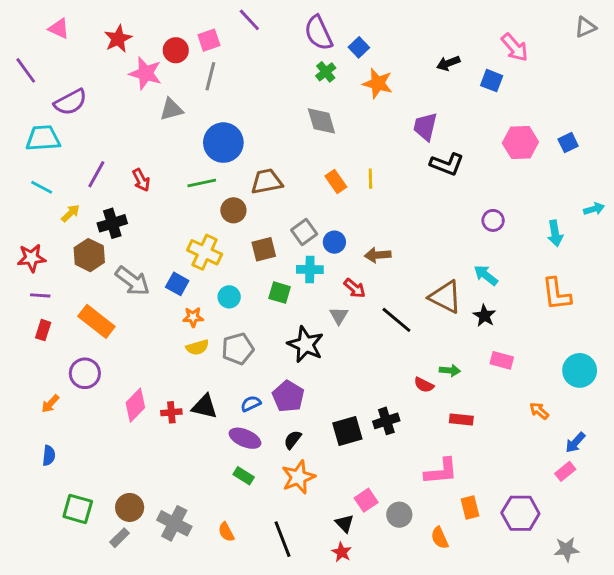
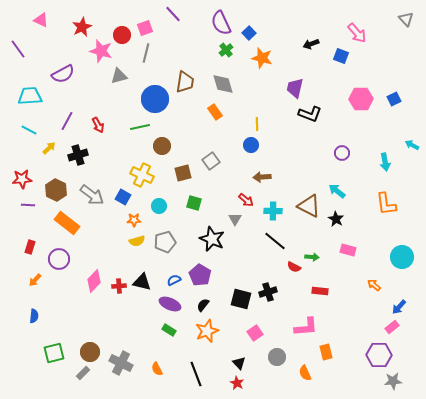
gray triangle: (585, 27) -> (406, 19), turned -49
purple semicircle: (70, 102) -> (63, 74), moved
brown trapezoid: (267, 181) -> (185, 82), moved, turned 110
orange rectangle: (336, 181) -> (215, 112), moved
cyan arrow: (594, 209) -> (412, 145), turned -136
blue circle: (334, 242) -> (251, 145), moved
brown hexagon: (89, 255) -> (56, 190), moved
cyan cross: (310, 269) -> (273, 211), moved
black line: (396, 320) -> (275, 241), moved
red rectangle: (43, 330) -> (30, 247), moved
black square: (347, 431) -> (241, 299), turned 30
pink square: (366, 500) -> (255, 333), moved
green square: (78, 509) -> (54, 353), turned -30
purple hexagon: (520, 513) -> (379, 355), moved

